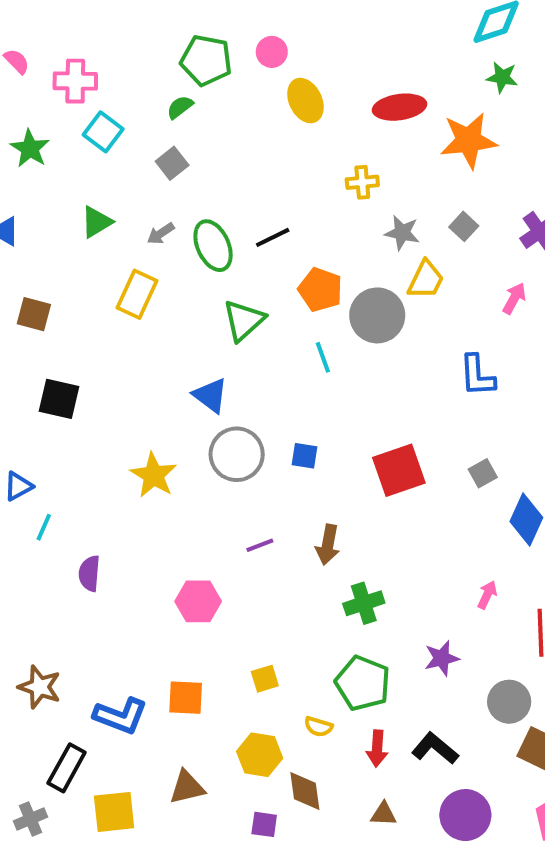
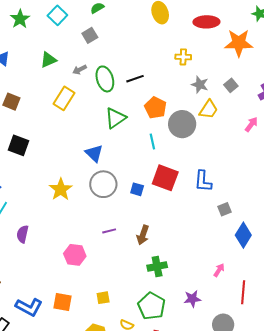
blue L-shape: (477, 376) -> (203, 181), moved
red square: (399, 470) -> (165, 178), moved, turned 32

